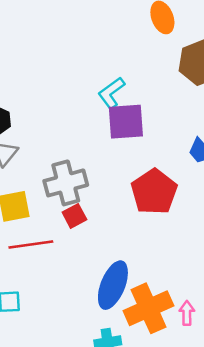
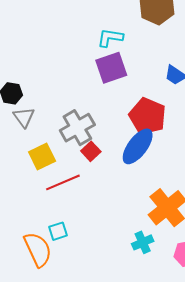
cyan L-shape: (111, 93) -> (110, 38), moved, turned 60
blue ellipse: (113, 285) -> (138, 146), moved, turned 30

